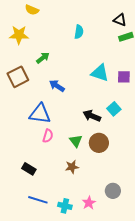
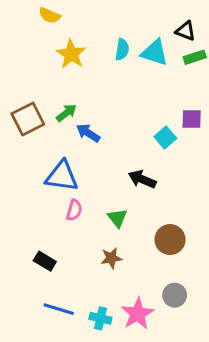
yellow star: (19, 35) -> (71, 54), moved, turned 30
green arrow: (43, 58) -> (66, 113), moved
cyan triangle: (100, 73) -> (155, 53), moved
cyan square: (114, 109) -> (165, 138), moved
brown circle: (99, 143) -> (170, 240), moved
pink star: (89, 203) -> (138, 314), size x1.5

